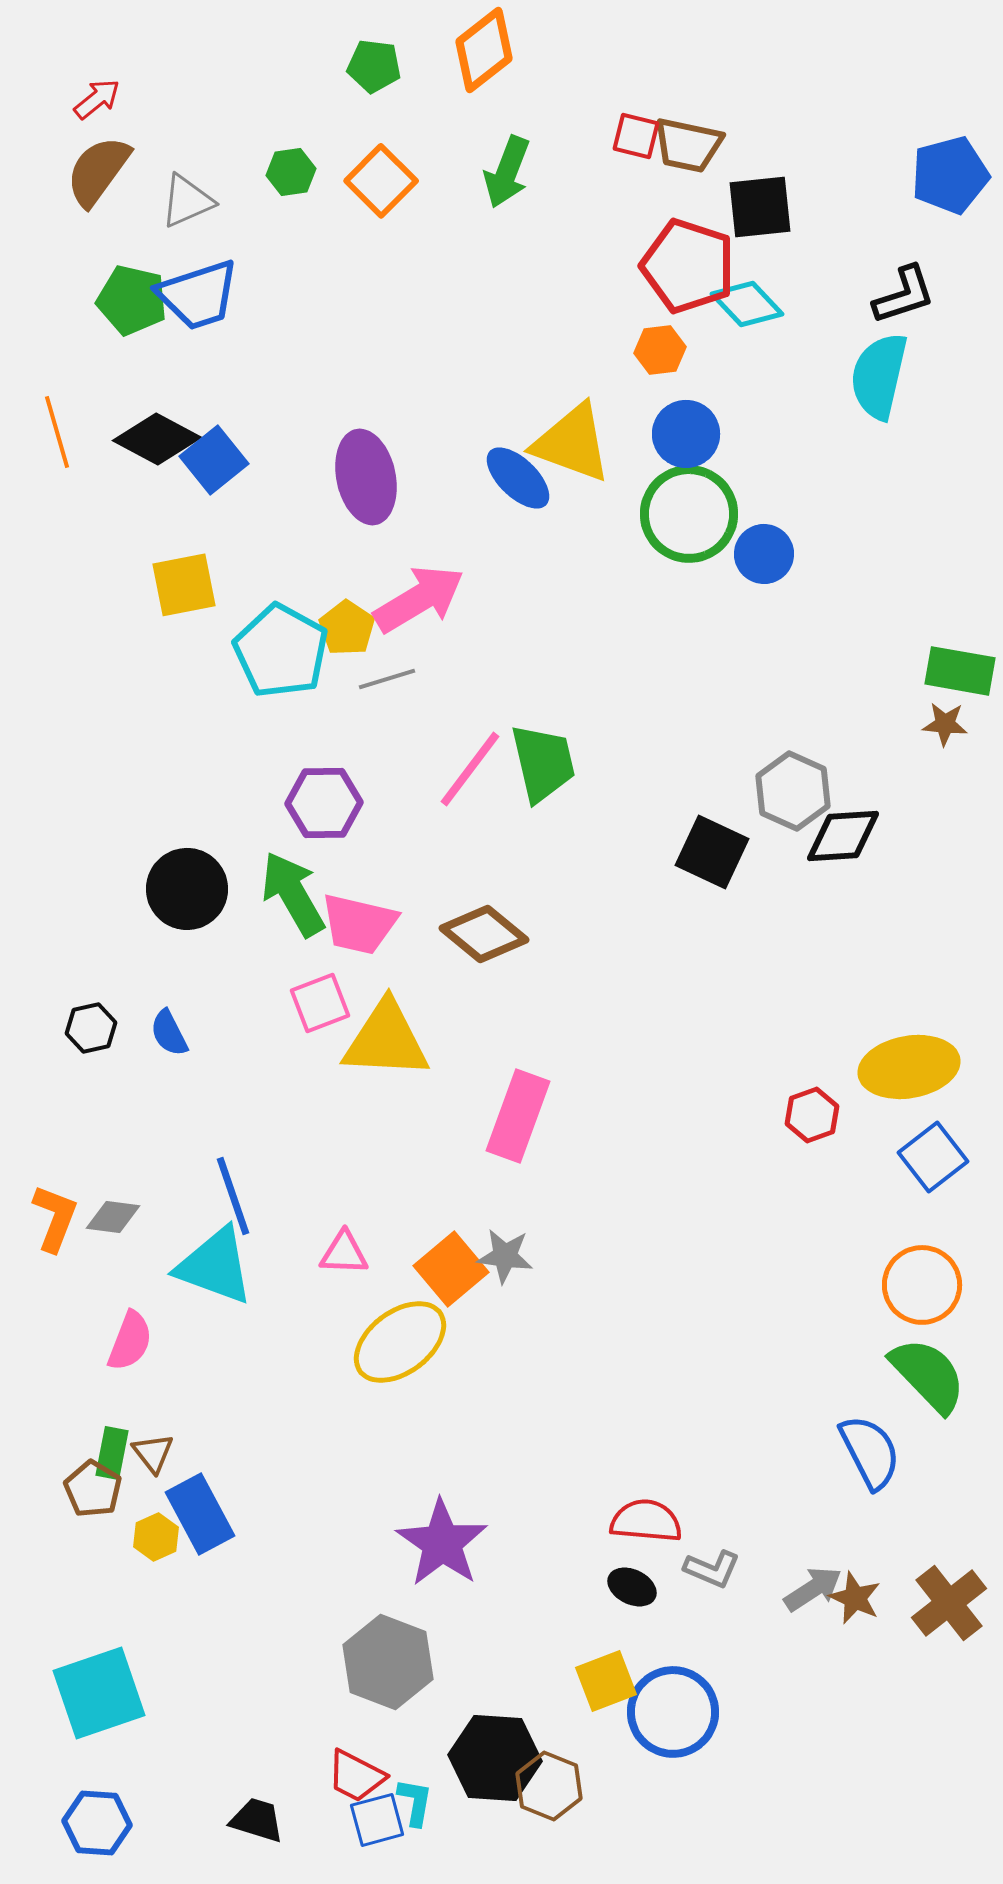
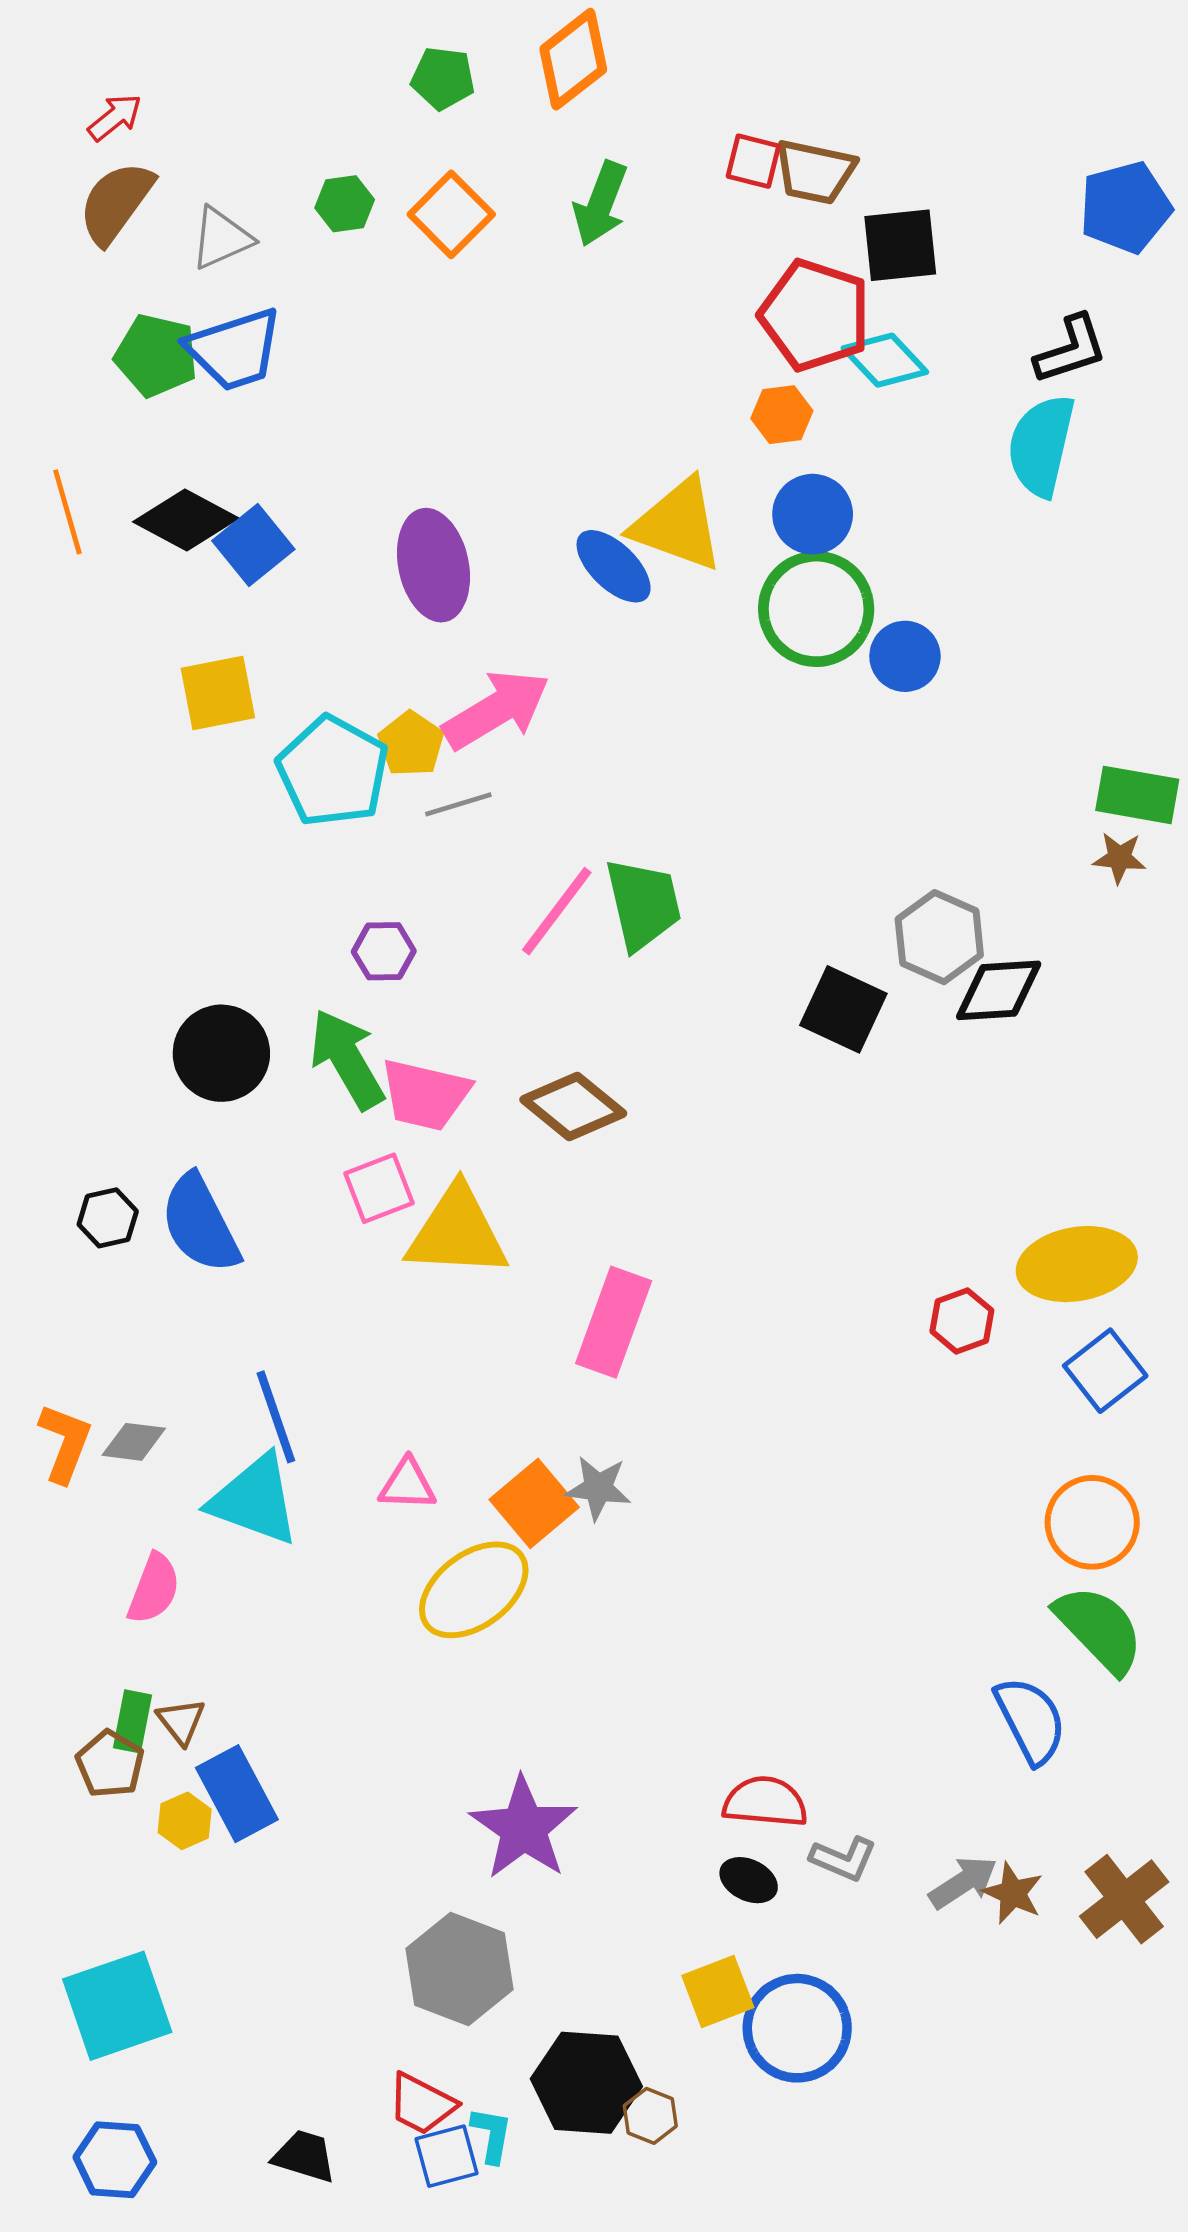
purple hexagon: (324, 803) -> (384, 951), size x0.7
blue semicircle: (169, 1033) -> (200, 1224), size x1.8
brown hexagon: (549, 1786) -> (650, 2116), size x0.7

